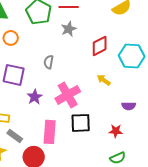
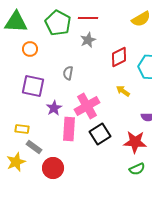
black square: (81, 123) -> (100, 134), turned -30
red star: (116, 131) -> (135, 142), size x1.6
pink rectangle: (50, 132) -> (69, 129), moved

